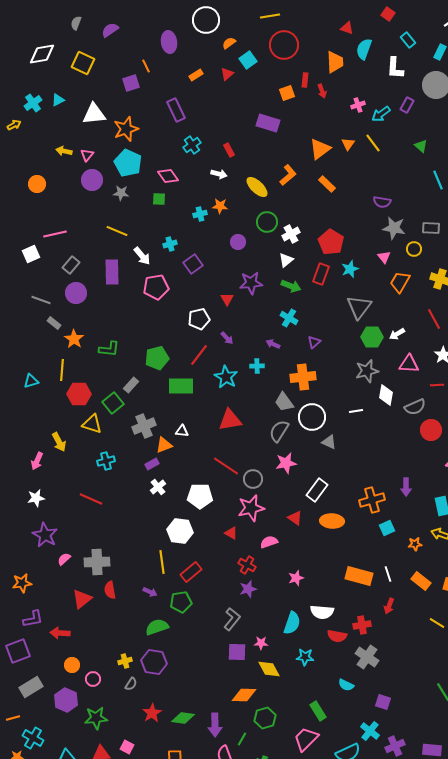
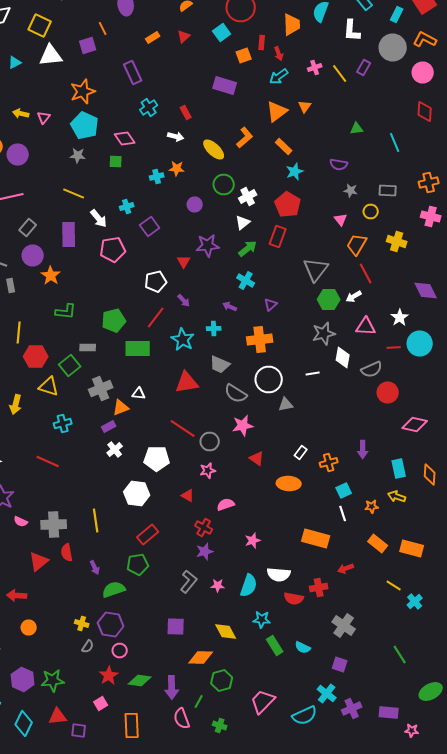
cyan square: (248, 60) -> (222, 32), moved
white triangle: (94, 114) -> (51, 56), moved
cyan arrow: (381, 114) -> (279, 76), moved
yellow line: (373, 143) -> (340, 74), moved
green triangle: (421, 146) -> (357, 128), moved, turned -48
purple circle: (92, 180) -> (18, 154), moved
gray star: (394, 228) -> (351, 190), size x0.6
cyan star: (350, 269) -> (295, 172), moved
green arrow: (291, 286) -> (248, 248), turned -60
red line: (434, 319) -> (366, 274), moved
gray rectangle: (54, 323) -> (11, 286), turned 40
orange star: (74, 339) -> (51, 276), moved
gray rectangle: (131, 385) -> (88, 348), turned 49
gray trapezoid: (284, 402) -> (220, 364), moved, turned -30
gray semicircle: (279, 431) -> (236, 394), turned -90
yellow arrow: (59, 442) -> (16, 404), turned 42
gray triangle: (329, 442) -> (286, 404), turned -35
white rectangle: (317, 490) -> (301, 452), moved, size x0.6
orange cross: (372, 500) -> (329, 462), size x0.7
pink star: (251, 508) -> (208, 470), size x0.6
red triangle: (295, 518) -> (257, 458), moved
pink semicircle: (64, 559) -> (21, 522), turned -112
yellow line: (162, 562) -> (96, 520), moved
white line: (388, 574) -> (343, 514), moved
purple arrow: (150, 592) -> (95, 568), moved, turned 40
red arrow: (389, 606) -> (346, 568), turned 49
pink star: (261, 643) -> (218, 586), moved
purple square: (237, 652) -> (176, 626), moved
gray cross: (367, 657) -> (344, 626), moved
yellow cross: (125, 661) -> (82, 624), turned 32
pink circle: (93, 679) -> (120, 650), moved
purple hexagon: (66, 700) -> (23, 680), moved
green rectangle: (318, 711) -> (275, 646), moved
pink square: (127, 747) -> (101, 704), moved, turned 32

